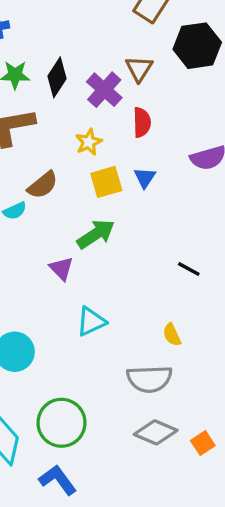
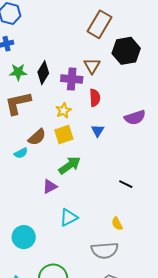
purple cross: (104, 90) -> (72, 79), turned -35
yellow square: (106, 182) -> (64, 135), moved
purple triangle: (61, 268) -> (50, 186), turned 49

